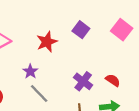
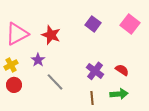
red star: (47, 42) -> (51, 35), moved, turned -30
purple star: (30, 71) -> (38, 60), moved

